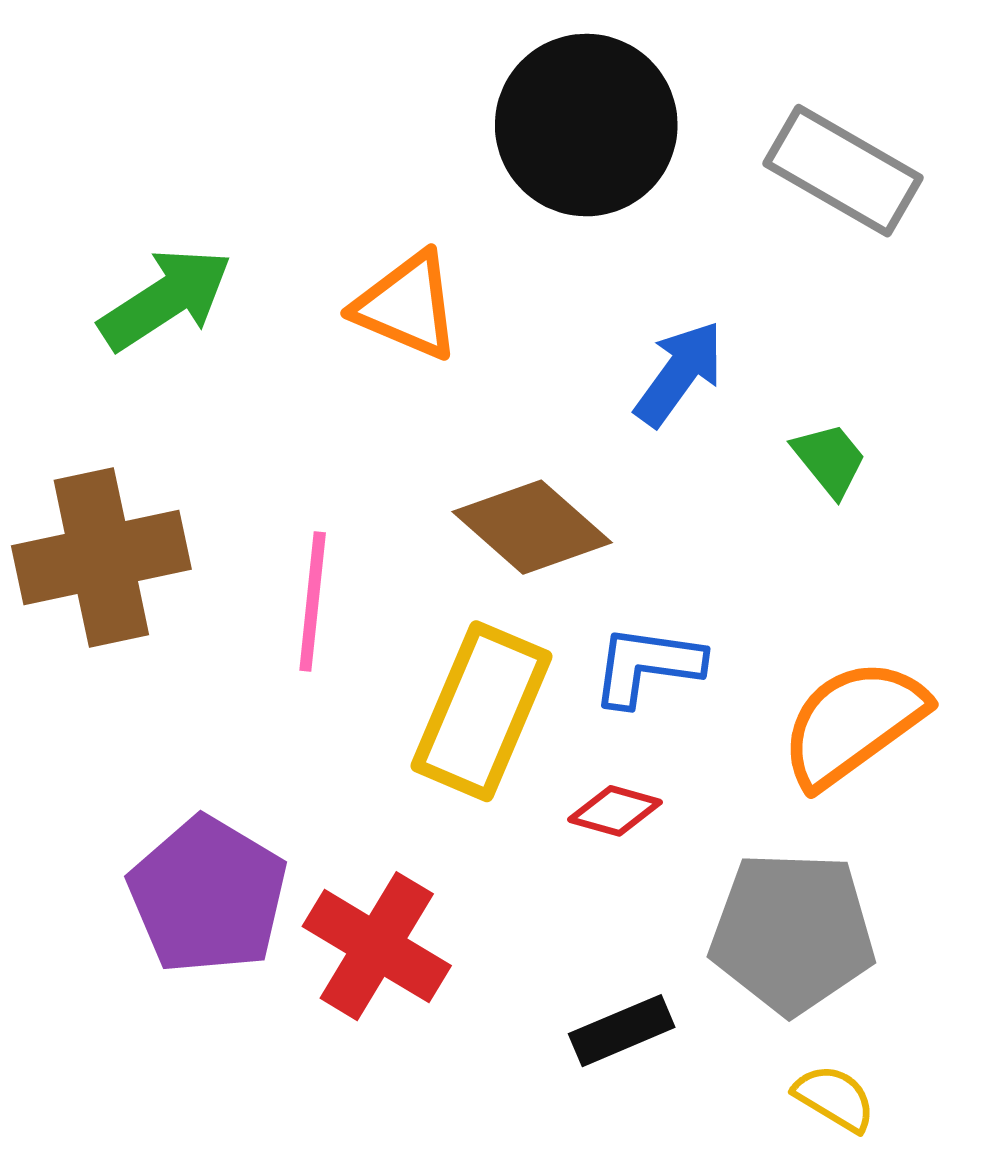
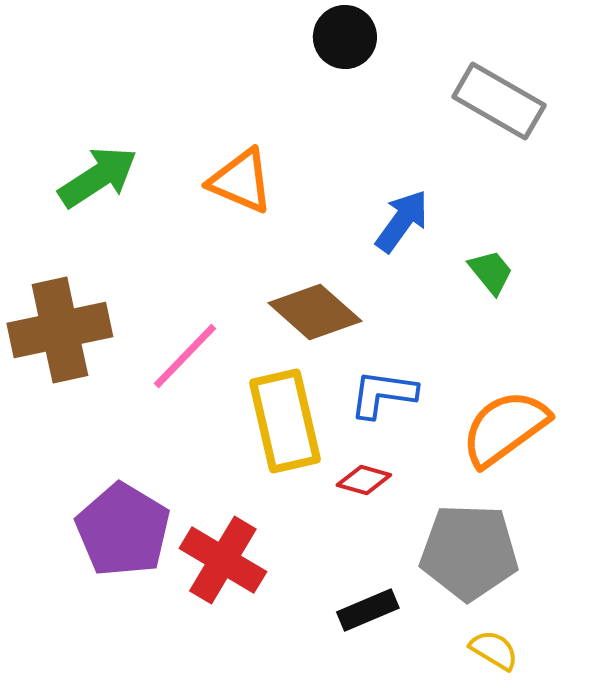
black circle: (586, 125) -> (345, 37), moved, size x0.6
pink line: (313, 601) -> (185, 356), turned 38
yellow rectangle: (481, 711) -> (285, 421), turned -36

